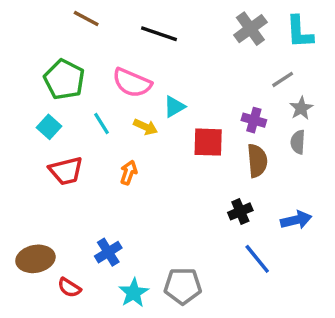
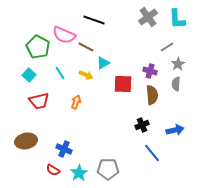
brown line: (86, 18) -> (86, 47), moved
pink semicircle: (132, 83) -> (64, 35), moved
blue cross: (108, 252) -> (64, 149), turned -35
brown ellipse: (35, 259) -> (26, 141), moved
red semicircle: (69, 288) -> (53, 170), moved

